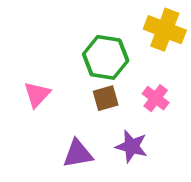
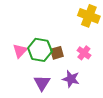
green hexagon: (106, 57) -> (40, 50), moved
purple triangle: (78, 154) -> (42, 83), turned -48

